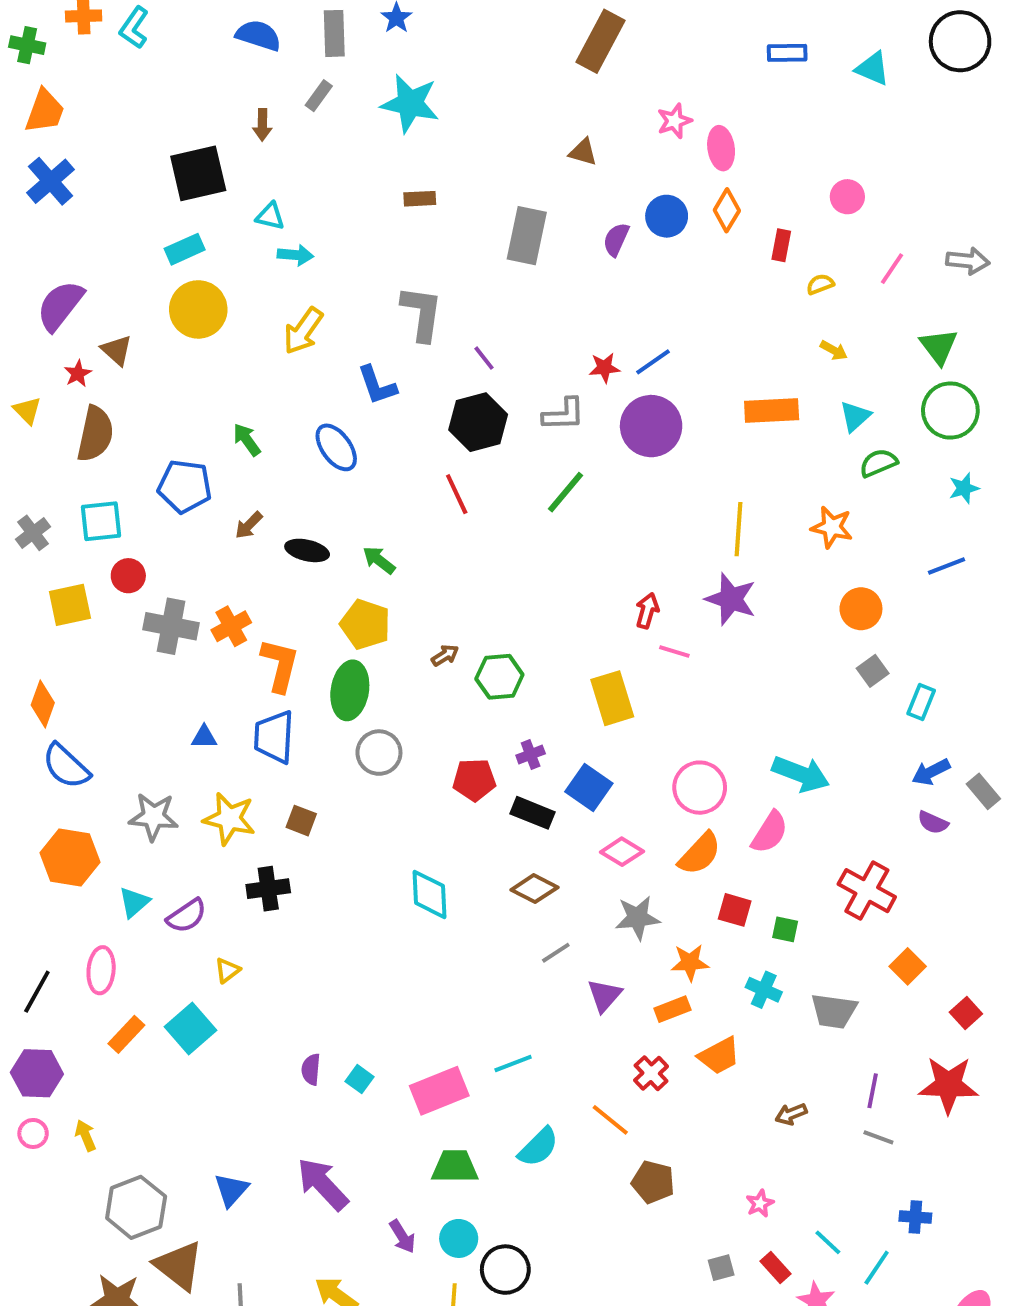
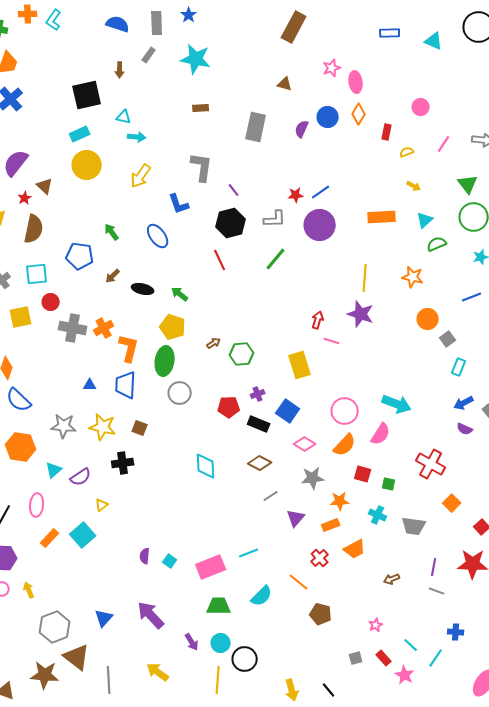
gray square: (873, 671) -> (448, 339), moved

